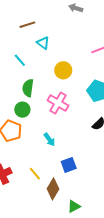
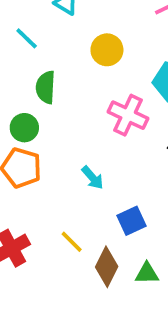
pink cross: (58, 103) -> (128, 115), moved
green circle: (22, 110) -> (24, 128), moved
green triangle: (74, 206) -> (147, 273), moved, turned 32

